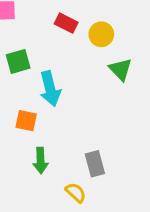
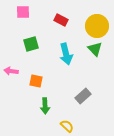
yellow circle: (101, 34) -> (97, 26), moved, size x1.5
cyan arrow: (50, 89) -> (66, 54), moved
gray rectangle: (95, 164) -> (83, 96), moved, turned 63

